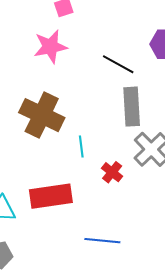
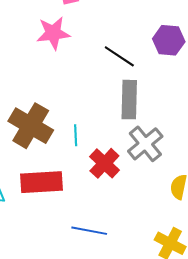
brown cross: (42, 115) -> (31, 126), moved
red cross: (112, 172) -> (104, 163), size x1.4

